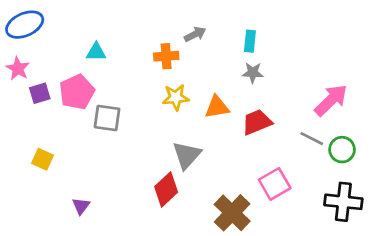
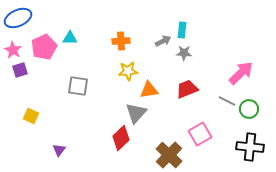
gray arrow: (195, 34) -> (163, 41), moved
pink pentagon: (77, 92) -> (44, 47), moved
purple square: (40, 93) -> (20, 70), moved
orange triangle: (217, 107) -> (149, 90), moved

